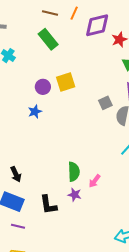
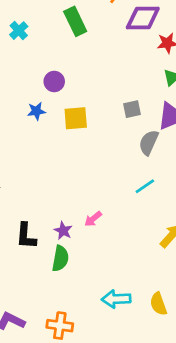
yellow square: (66, 82) -> (76, 118), moved
gray square: (105, 103) -> (132, 109), moved
green semicircle: (74, 172) -> (60, 258), moved

